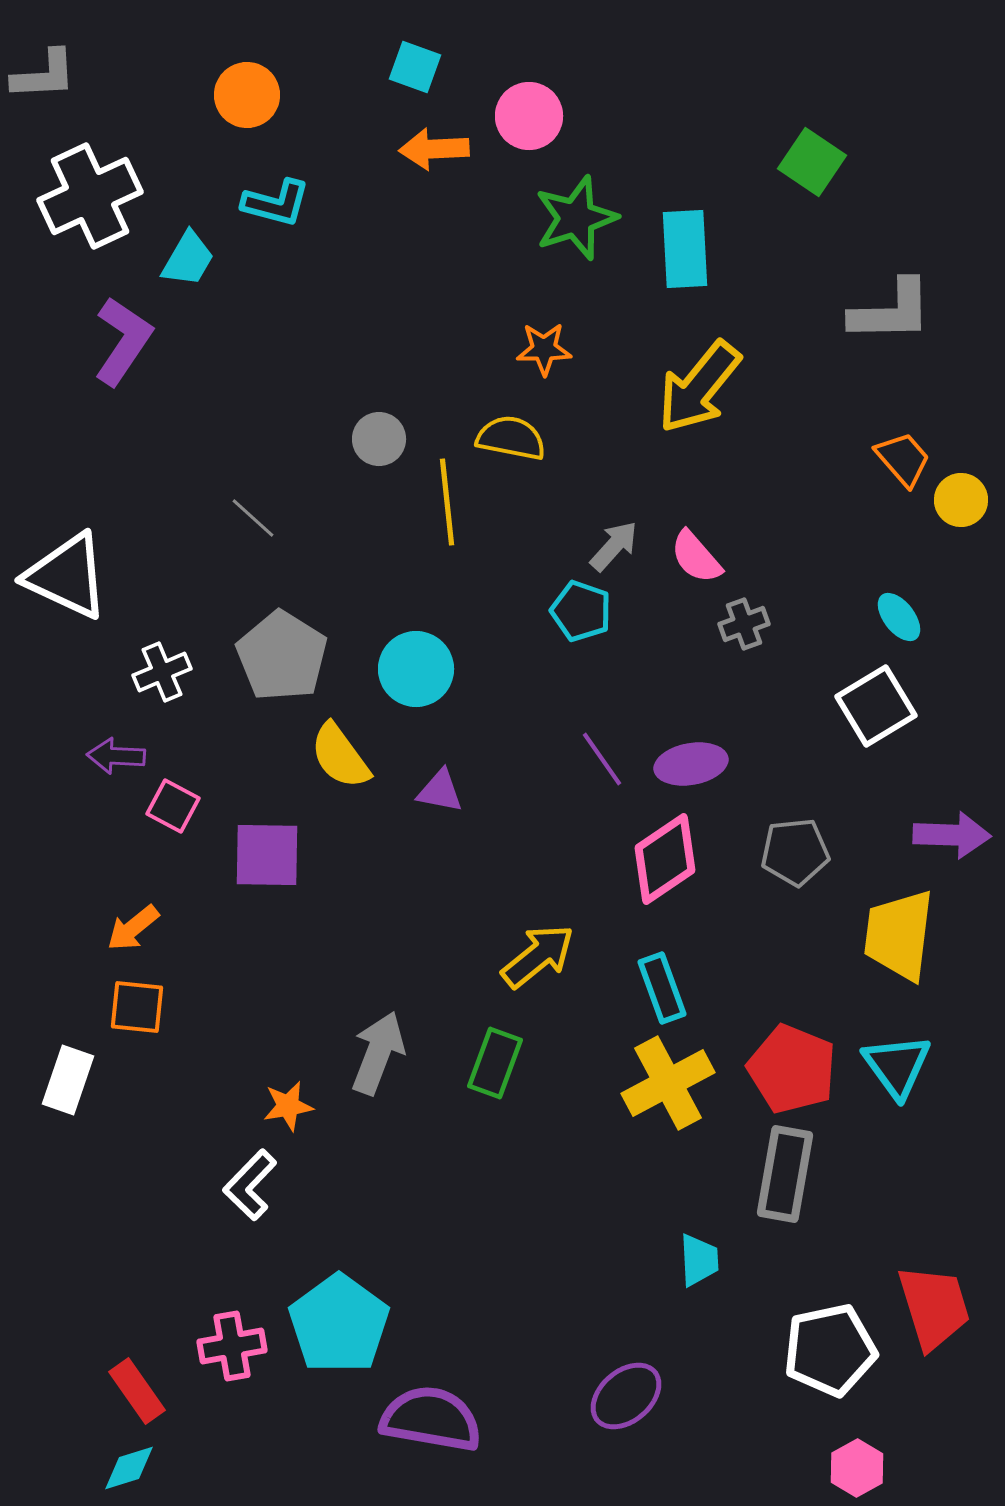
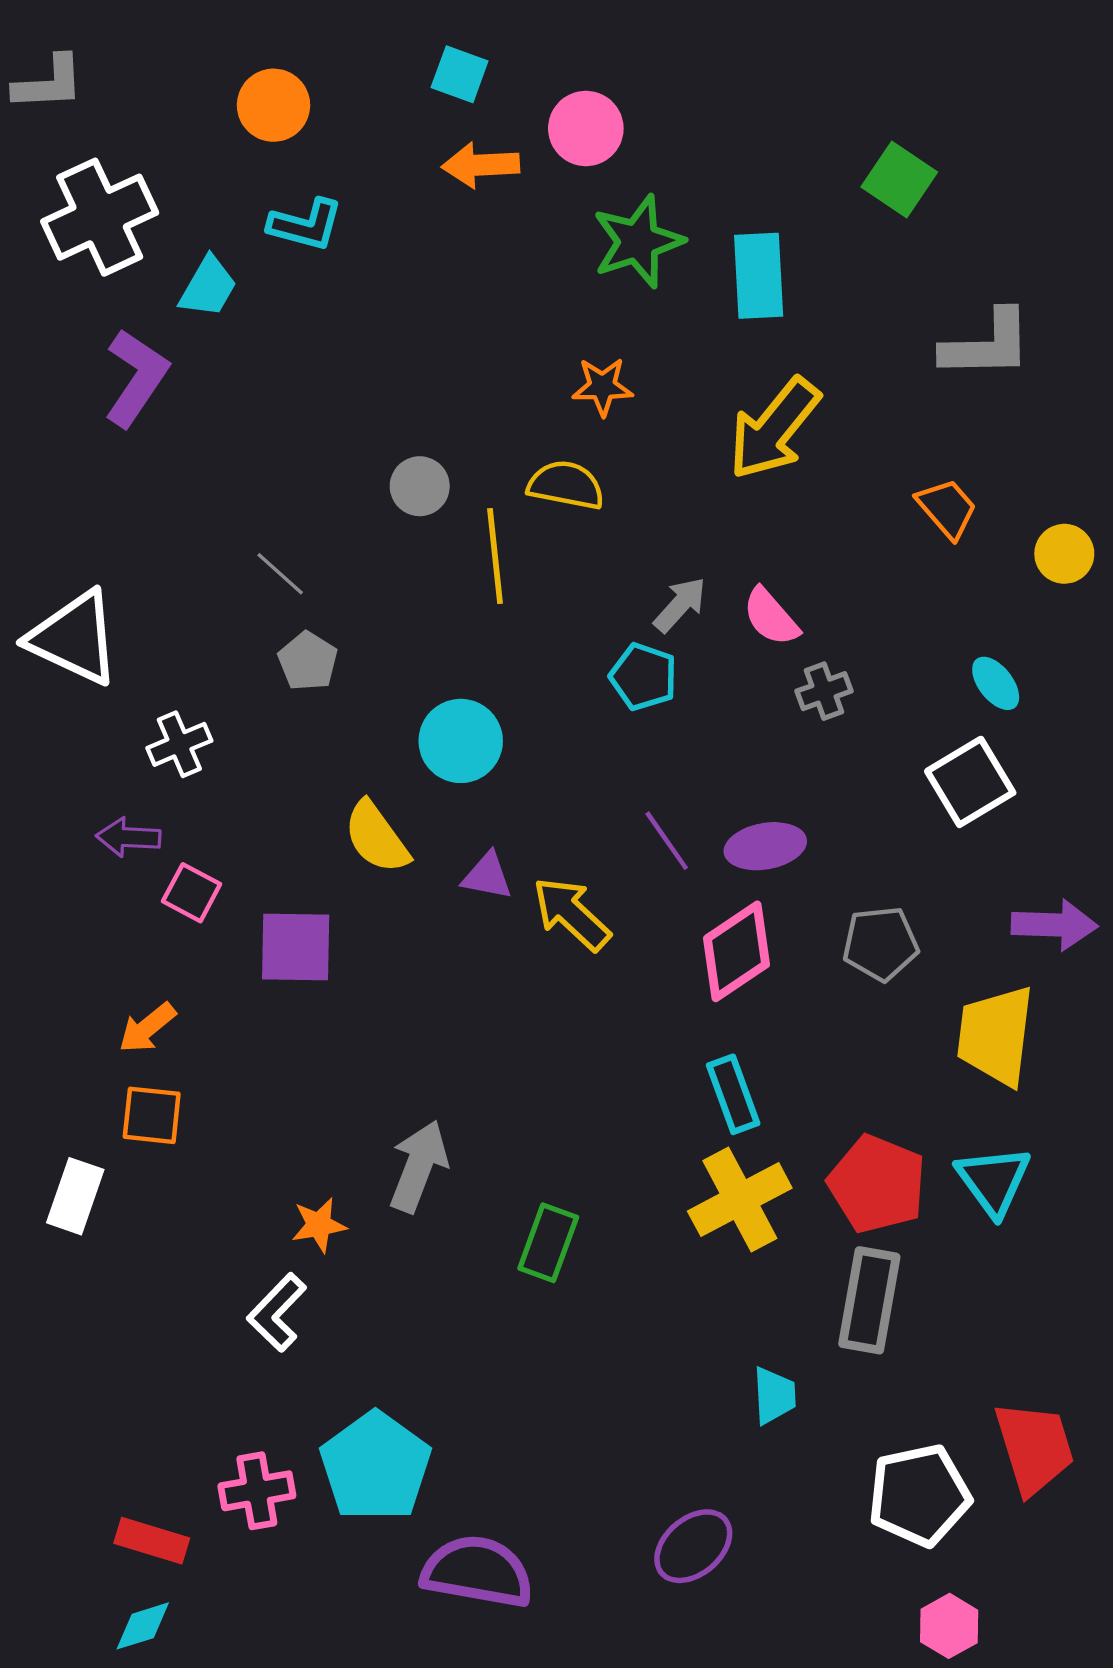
orange trapezoid: (903, 459) -> (947, 508), moved
gray pentagon: (282, 656) -> (308, 661), moved, size x0.6
yellow arrow: (538, 956) -> (571, 914), moved, turned -98
green rectangle: (495, 1063) -> (548, 1243), moved
red rectangle: (137, 1391) -> (152, 1541), turned -38

